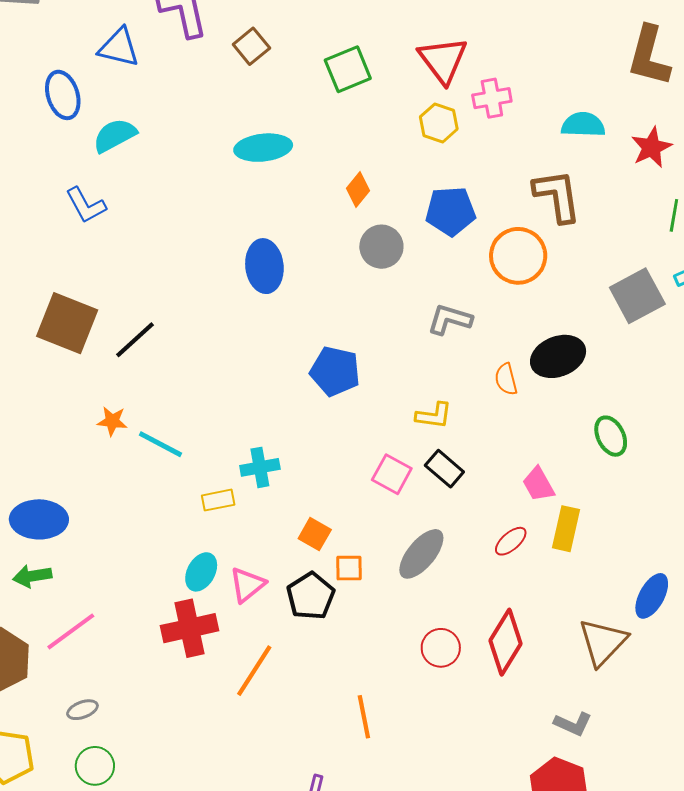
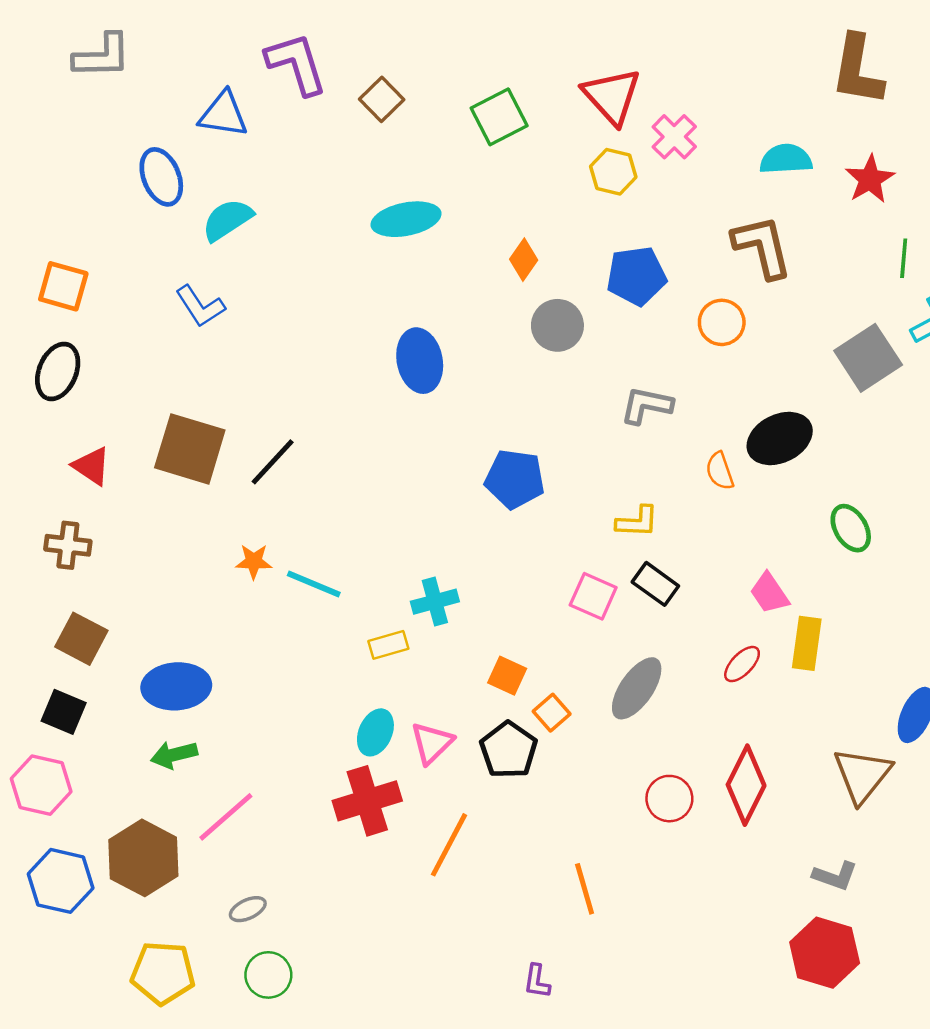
pink cross: (492, 98) -> (674, 137), turned -30
orange circle: (518, 256) -> (722, 322), size x0.7
orange square: (349, 568) -> (552, 713), turned -36

